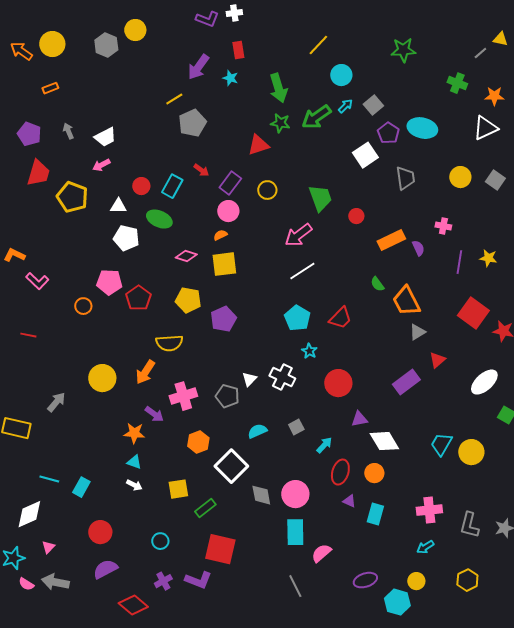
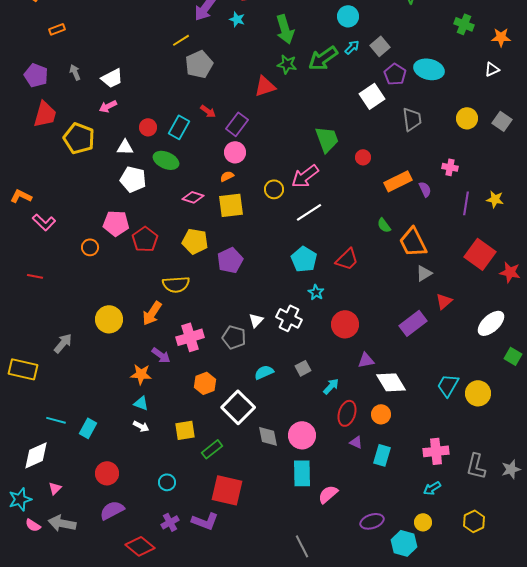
white triangle: (485, 128) -> (492, 69), size x0.6
yellow circle: (267, 190) -> (274, 189), moved
gray line: (295, 586) -> (302, 546), moved

